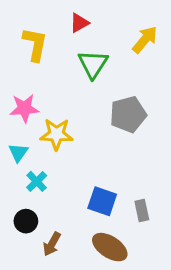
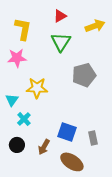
red triangle: (79, 23) -> (60, 16), moved
yellow arrow: (145, 40) -> (95, 26), turned 30
pink star: (24, 108) -> (17, 58), moved
brown arrow: (52, 244) -> (44, 147), moved

